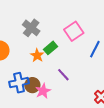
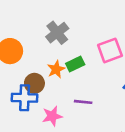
purple line: (63, 75) -> (83, 102), turned -56
brown circle: (32, 85) -> (34, 83), moved

